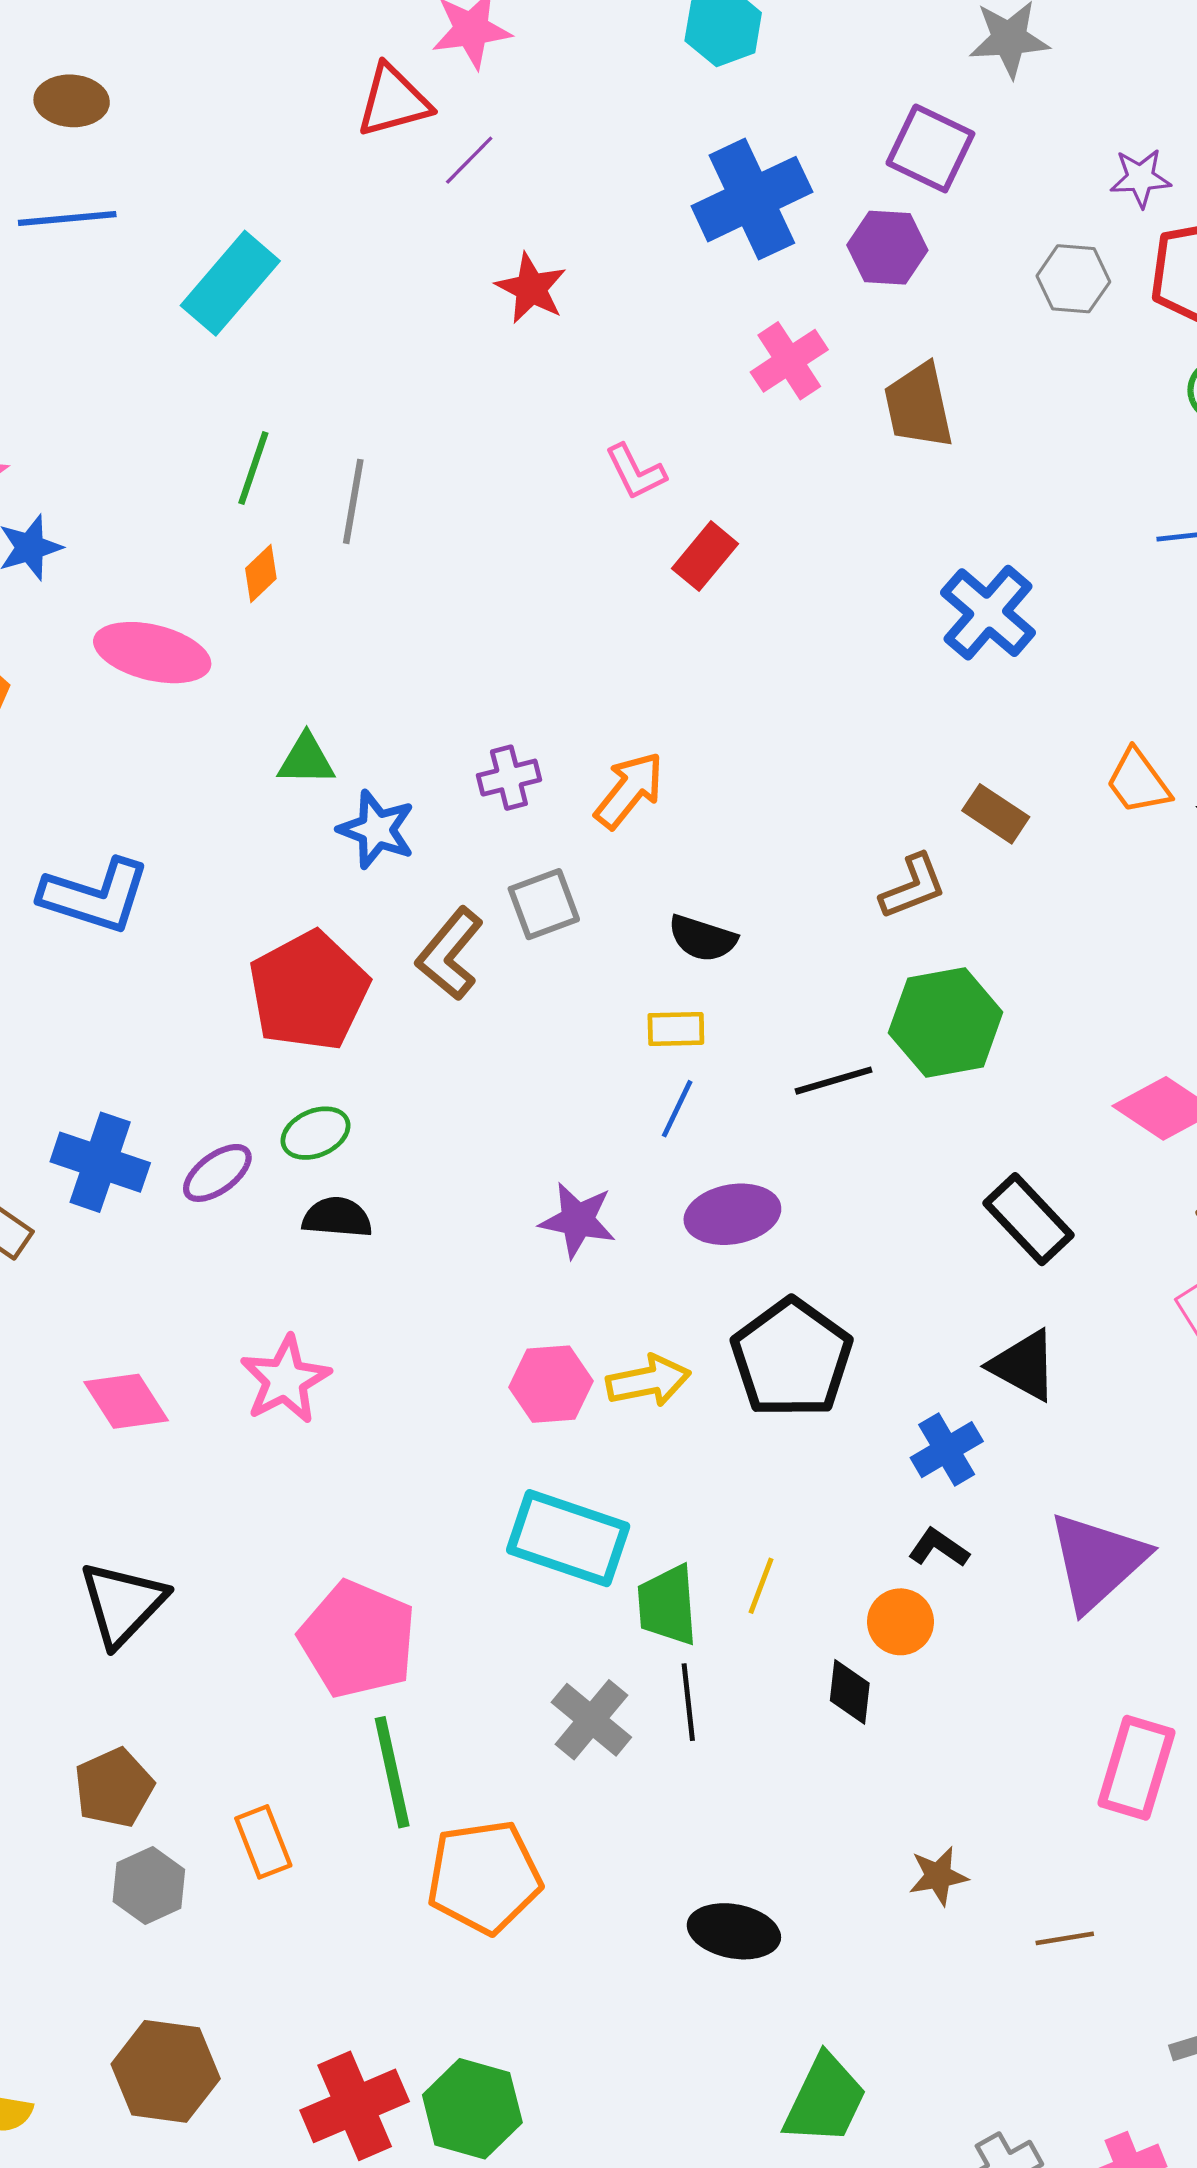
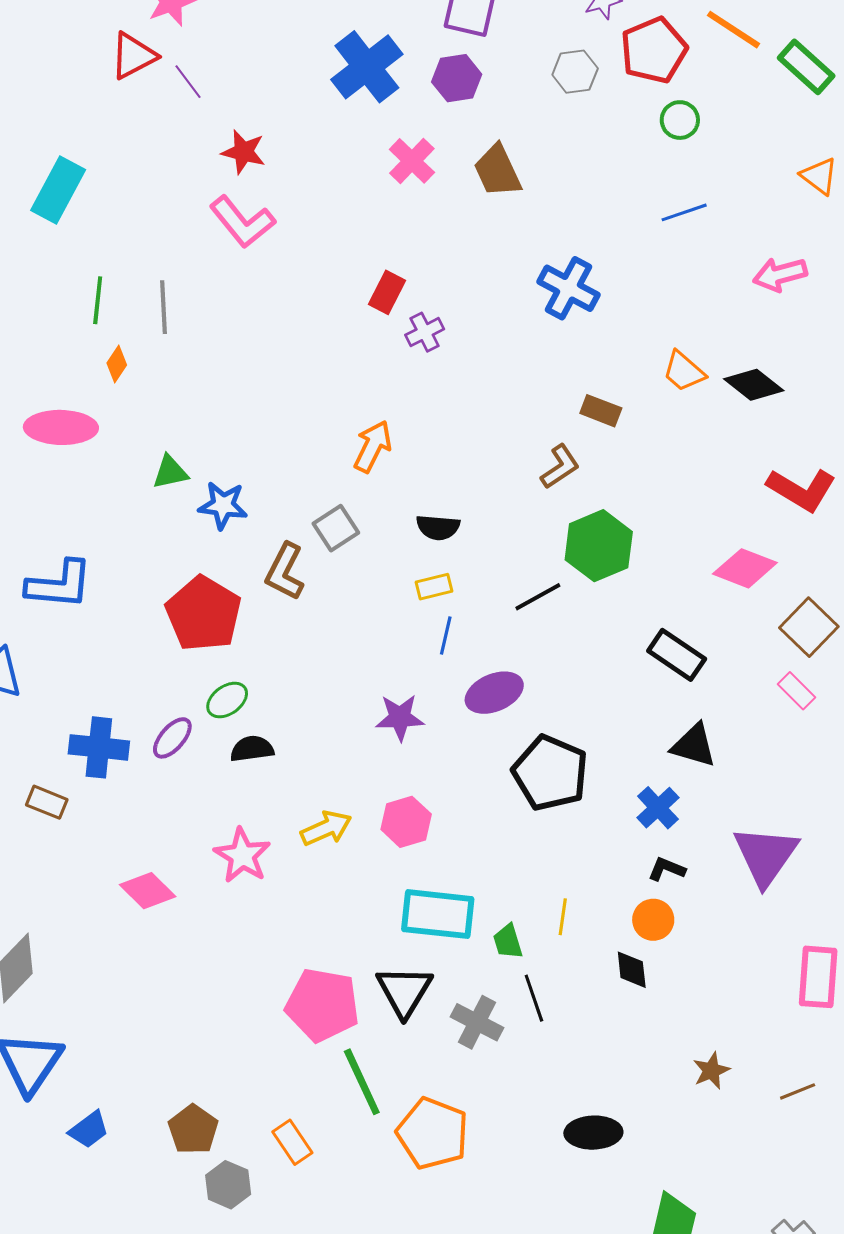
purple line: (469, 160) -> (188, 82), turned -69
pink L-shape: (635, 472) -> (242, 222), moved, size x1.6
purple cross: (509, 778) -> (425, 332), moved
yellow arrow: (648, 1381) -> (326, 828), moved
black triangle: (123, 1603) -> (404, 991), moved
green trapezoid: (667, 1605) -> (508, 942), size x0.7
orange pentagon: (484, 1877) -> (433, 1133), turned -30

